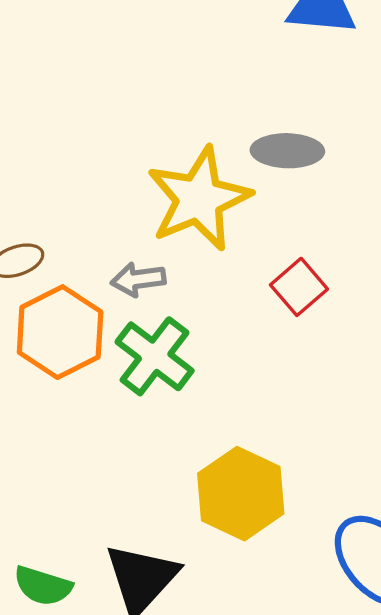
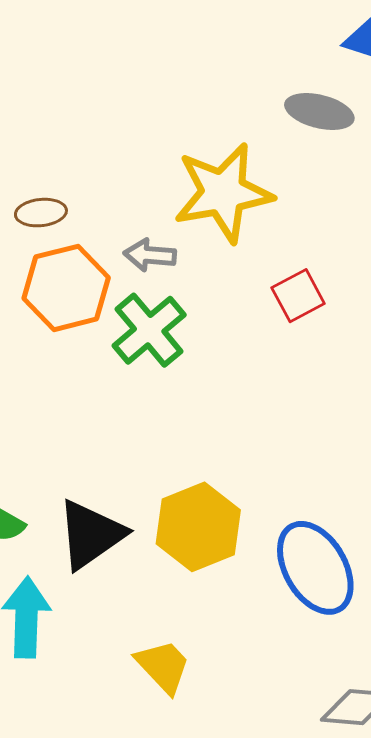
gray ellipse: (287, 151) -> (319, 112), moved
yellow hexagon: (241, 494) -> (198, 527), moved

